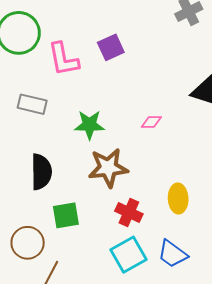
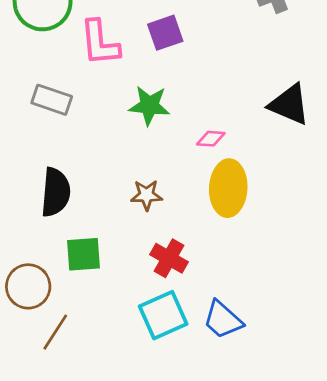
green star: (89, 125) -> (149, 105), moved
brown star: (108, 168) -> (147, 195), size x0.6
yellow ellipse: (178, 198) -> (228, 188), moved, size x1.4

